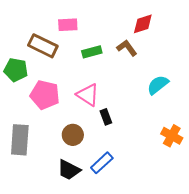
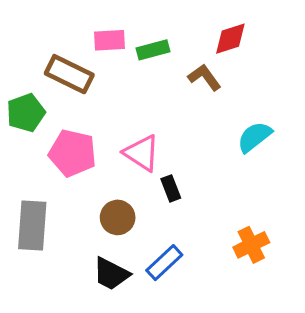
green rectangle: (92, 52) -> (153, 50), moved
green pentagon: (16, 70) -> (26, 113), turned -30
orange cross: (172, 136) -> (251, 245), moved, turned 35

